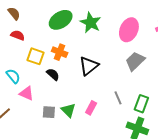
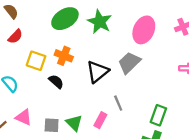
red semicircle: (18, 35) -> (15, 36), turned 112
gray trapezoid: (135, 61) -> (129, 63), moved
pink triangle: (27, 93) -> (24, 117), moved
gray line: (118, 98) -> (118, 103), moved

